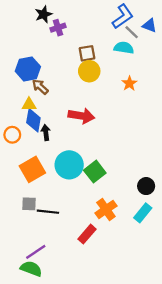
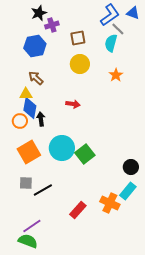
blue triangle: (149, 25) -> (133, 13), moved
cyan semicircle: (124, 48) -> (111, 43), turned -84
brown square: (87, 53) -> (78, 38), moved
blue hexagon: (28, 69) -> (35, 46), moved
red arrow: (81, 116) -> (73, 104), size x0.6
orange circle: (12, 135) -> (20, 121), moved
orange cross: (106, 209) -> (110, 203), moved, turned -30
black line: (48, 212) -> (43, 190), turned -36

